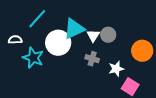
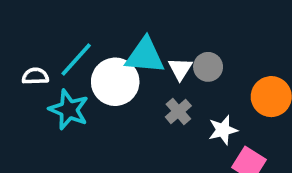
cyan line: (37, 19) -> (76, 59), moved
cyan triangle: (74, 29) -> (145, 56), turned 30
gray cross: (92, 59) -> (178, 111), turned 32

